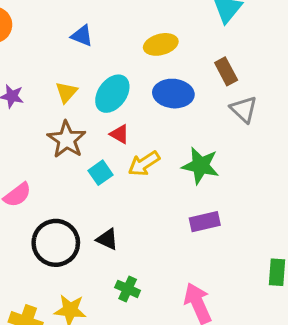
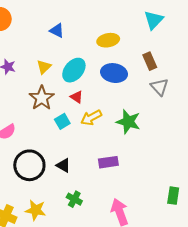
purple rectangle: (205, 222) -> (108, 162), moved

